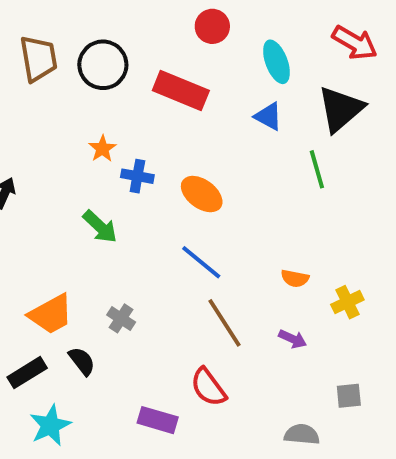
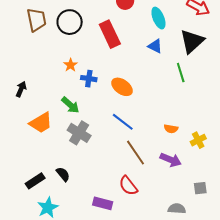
red rectangle: (181, 91) -> (110, 34), turned 44
orange trapezoid: (51, 314) -> (41, 123), moved
gray cross: (121, 318) -> (79, 133), moved, size x1.6
purple arrow: (293, 339) -> (171, 160), size x1.5

